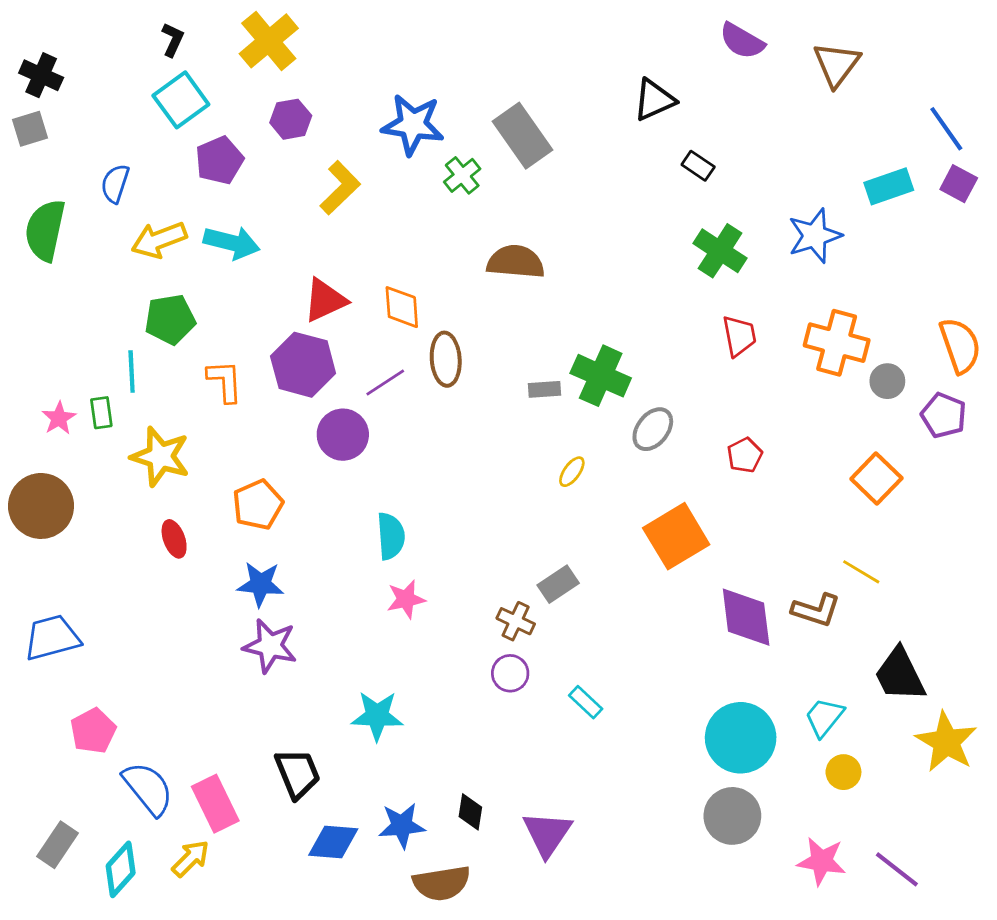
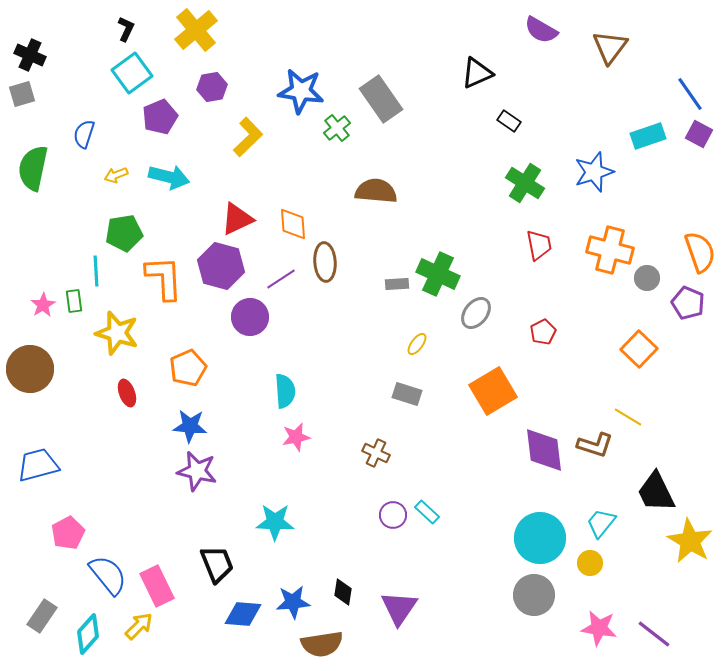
yellow arrow: (159, 240) -> (116, 175), size x0.6
orange L-shape: (225, 381) -> (164, 278), size x1.4
gray rectangle: (558, 584) -> (407, 394), moved, turned 52
purple circle: (510, 673) -> (393, 515), moved
yellow circle: (843, 772) -> (590, 563), moved

